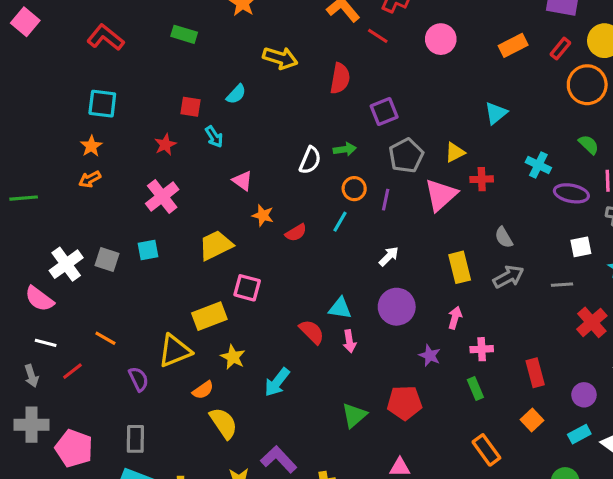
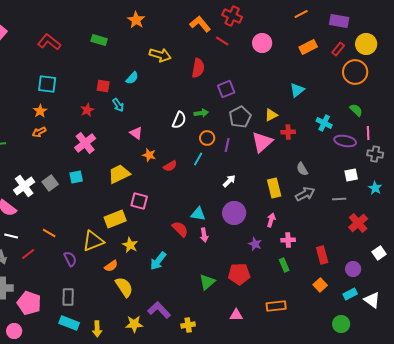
gray square: (107, 259) -> (50, 183), turned 35
orange rectangle: (486, 450) -> (276, 306), moved, turned -60

